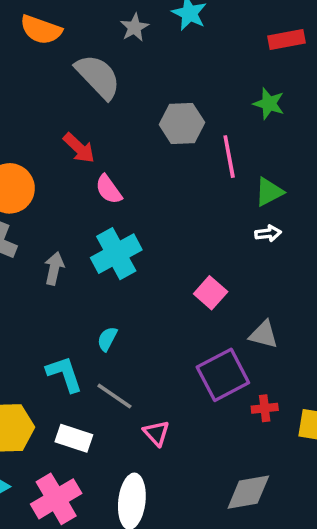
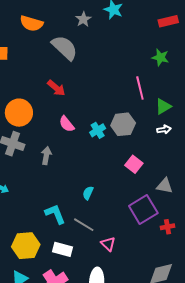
gray hexagon: (182, 123) -> (123, 124), moved
pink semicircle: (109, 189) -> (67, 124), moved
cyan cross: (116, 254) -> (98, 130), moved, size x0.6
cyan semicircle: (107, 339) -> (88, 193), moved

